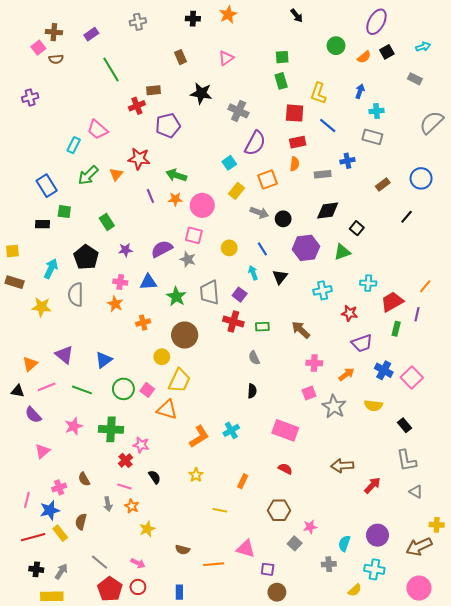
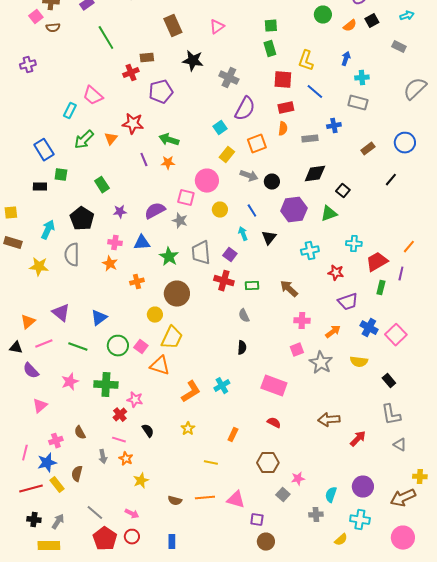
brown rectangle: (180, 57) -> (173, 26), size x1.5
pink circle: (202, 205) -> (207, 181), moved
orange line: (214, 564) -> (205, 498), moved

